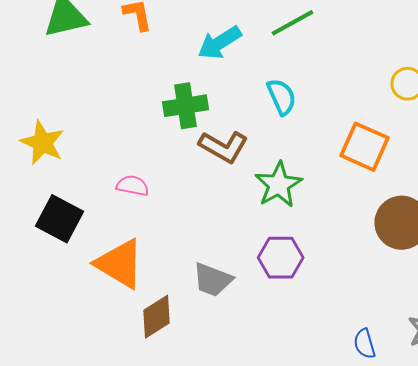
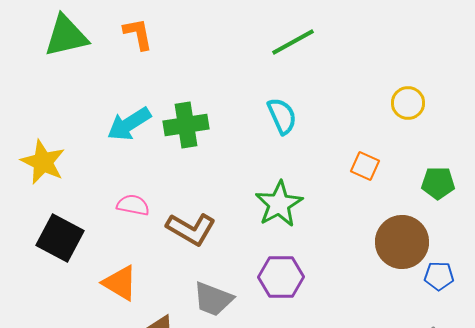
cyan arrow: (220, 43) -> (129, 124), moved
brown L-shape: (224, 147) -> (191, 229), moved
orange square: (365, 147) -> (365, 166), size x0.6
orange triangle: (120, 264) -> (120, 283), size x0.7

